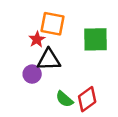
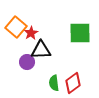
orange square: (52, 24) -> (16, 27), moved, turned 30
green semicircle: (64, 99) -> (54, 83), turned 42

